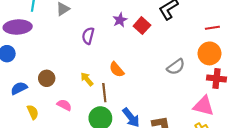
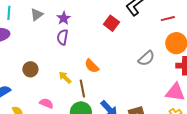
purple star: (120, 20) -> (64, 18), moved
red line: (212, 28) -> (168, 19), moved
brown circle: (47, 78) -> (30, 69), moved

